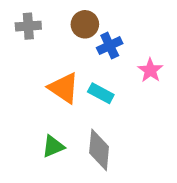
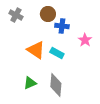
gray cross: (28, 26) -> (16, 15), turned 32
blue cross: (110, 46) -> (62, 26), turned 32

